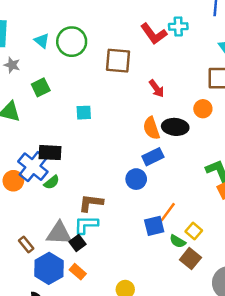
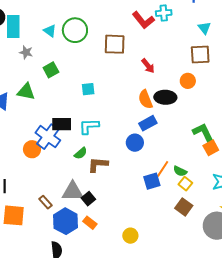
green semicircle: (52, 182) -> (81, 153), moved
cyan L-shape: (86, 225) -> (89, 126), moved
green semicircle: (178, 241) -> (180, 171), moved

